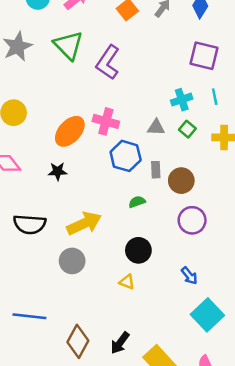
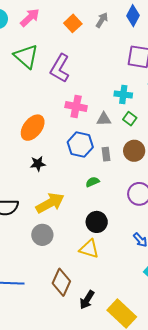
cyan cross: (182, 100) -> (123, 95), turned 30
pink cross: (106, 121) -> (76, 107), moved
black star: (58, 171) -> (38, 164), moved
brown circle: (181, 181) -> (134, 151), moved
yellow triangle: (127, 282) -> (89, 249), size x1.5
brown diamond: (78, 341) -> (61, 282), moved

